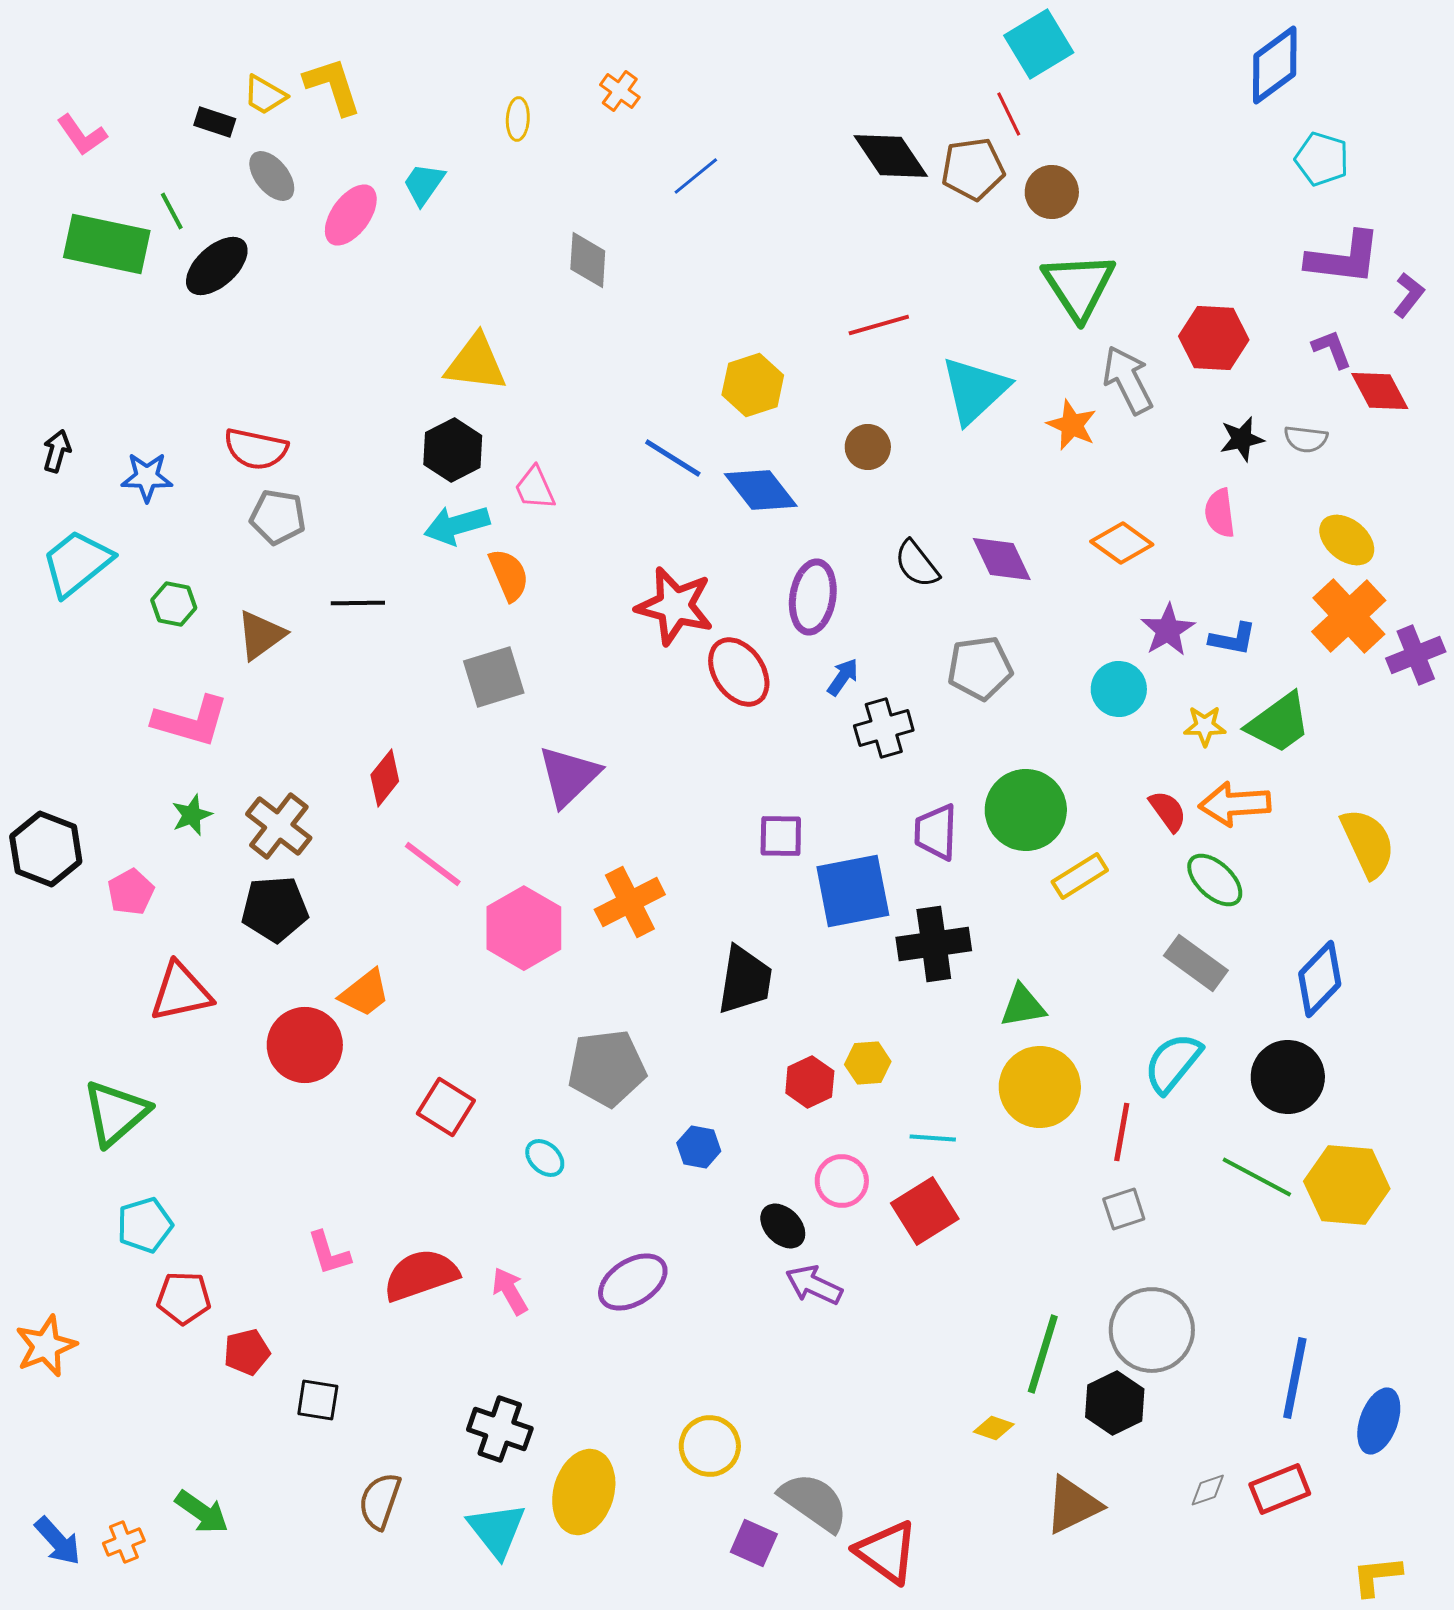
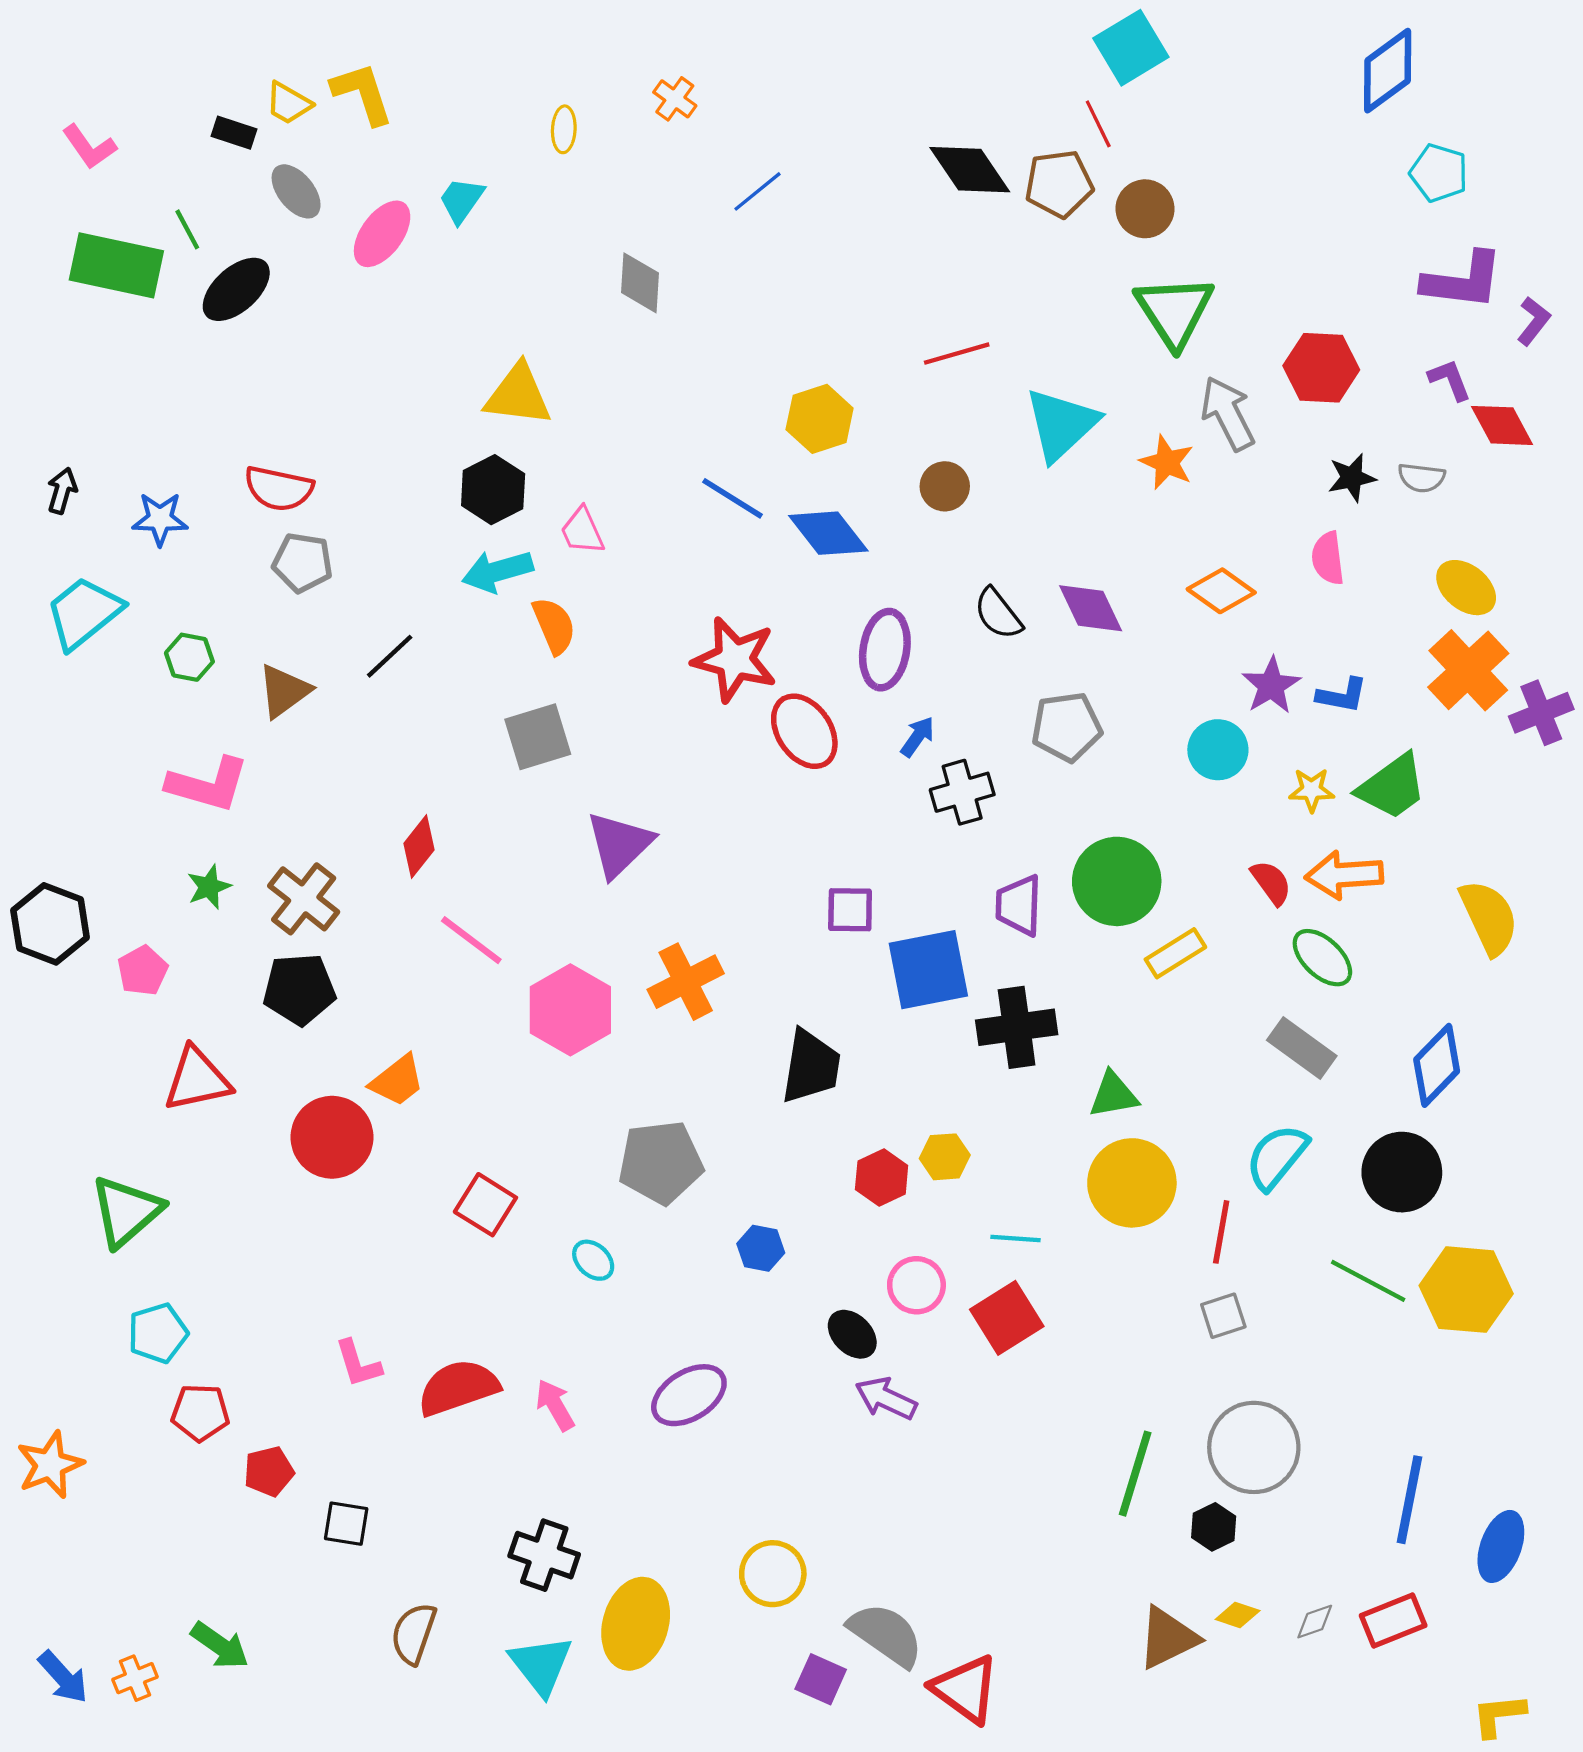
black line: (358, 603) -> (390, 656), turned -42
black hexagon: (1115, 1403) -> (1214, 1527), size x0.7
yellow diamond: (994, 1428) -> (1238, 1615), moved

